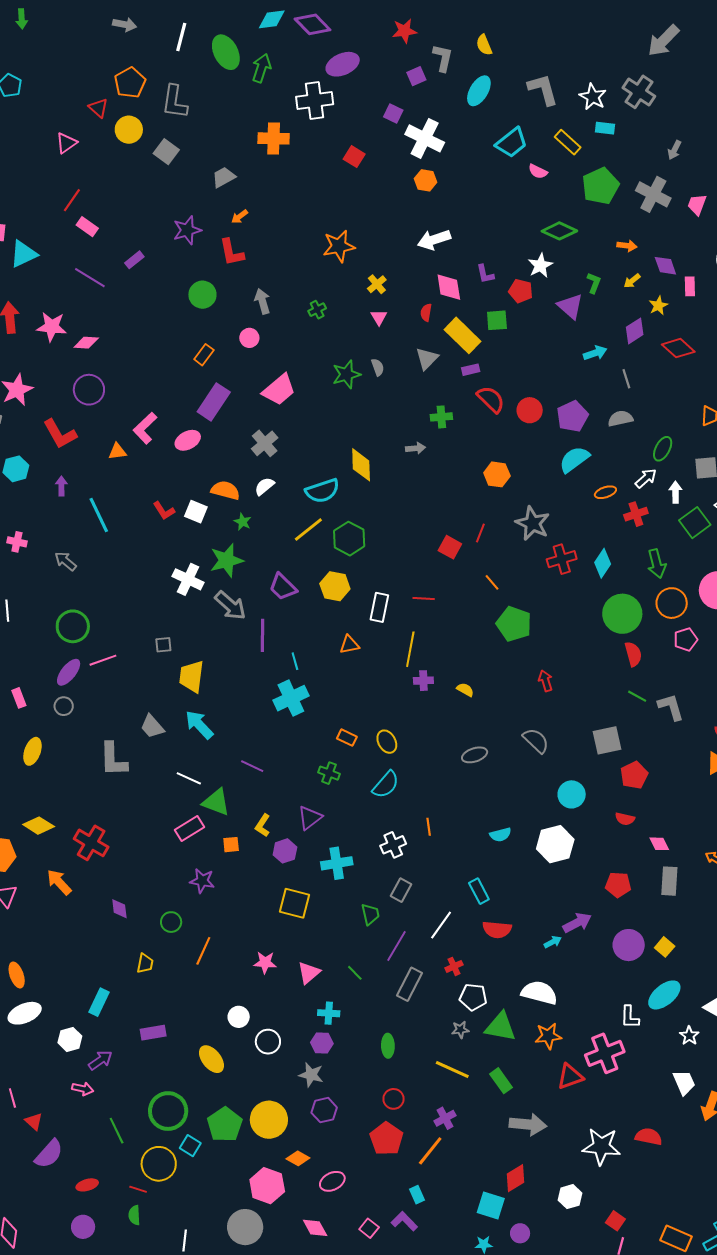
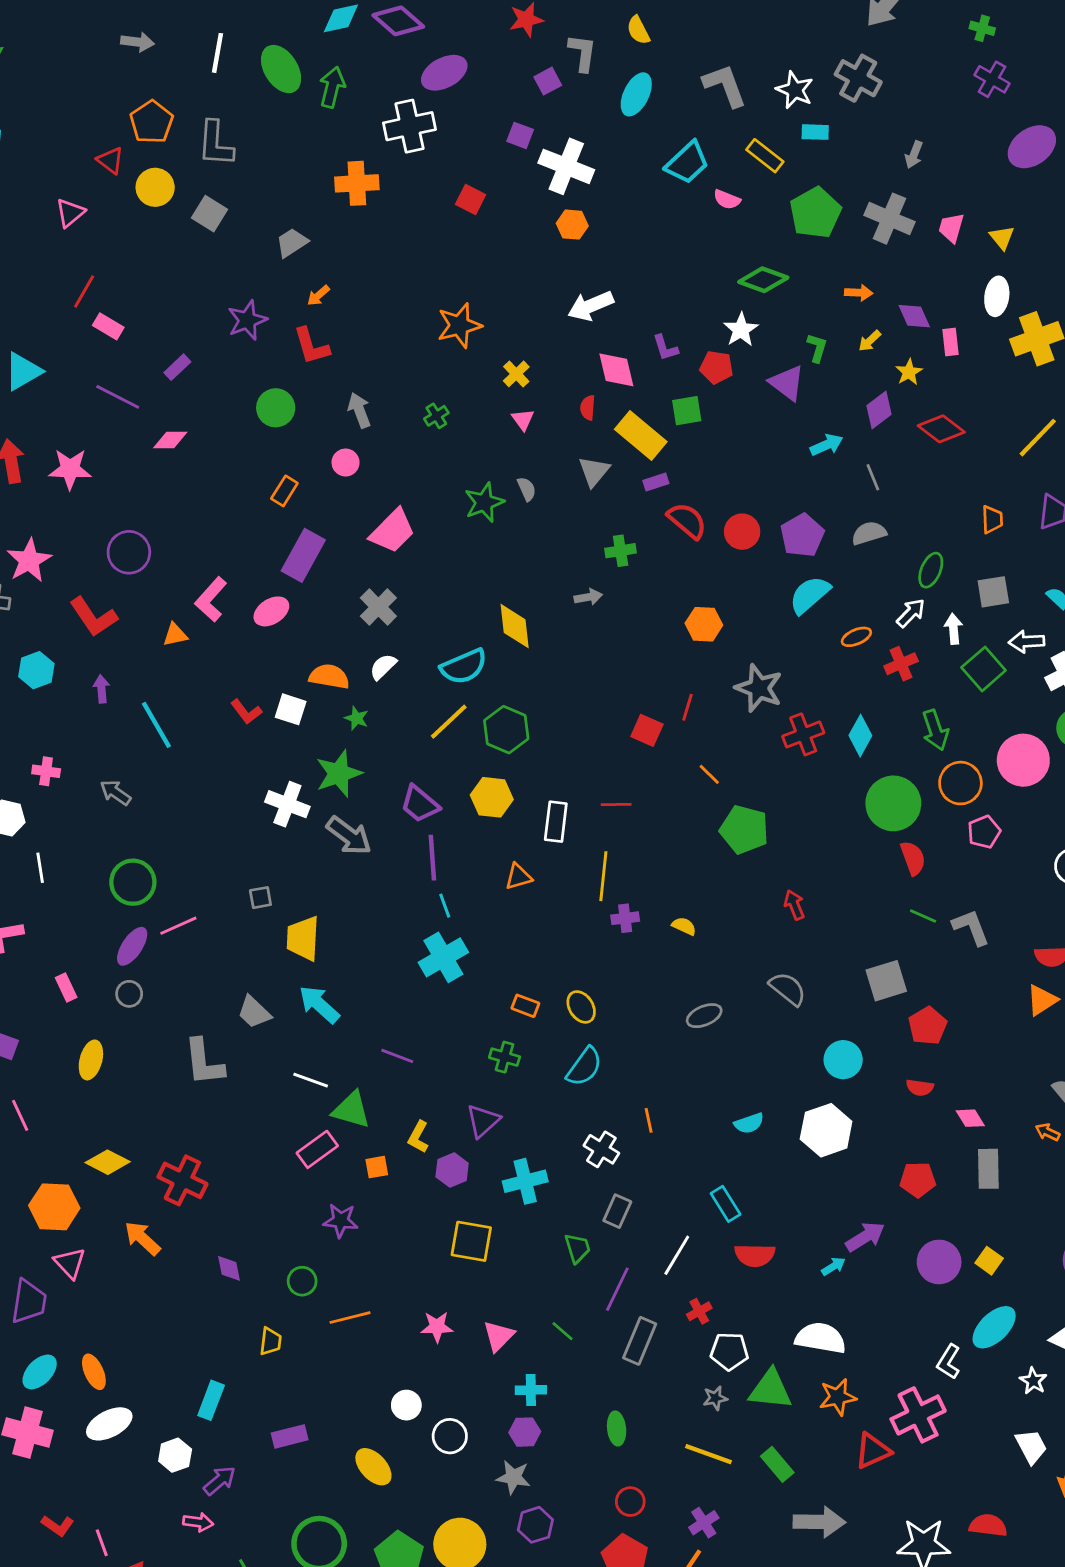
pink diamond: (86, 343) -> (170, 440), moved
purple line: (263, 635) -> (432, 858), moved
white cross: (393, 845) -> (601, 1149), turned -30
orange line: (203, 951) -> (350, 1318), turned 56
white L-shape: (630, 1017) -> (949, 1362), turned 35

